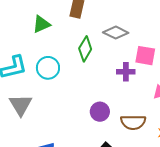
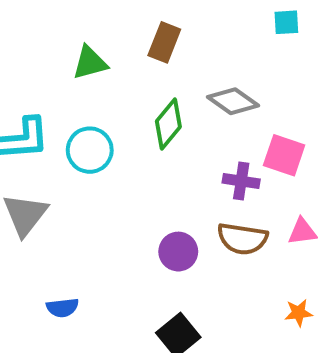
brown semicircle: (133, 122) -> (242, 239), moved

